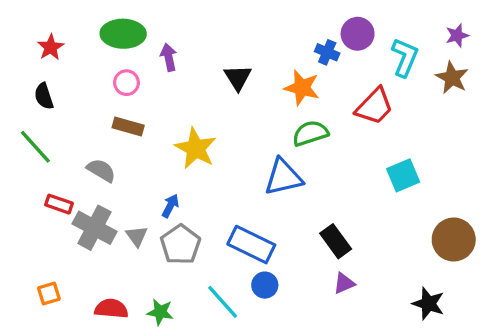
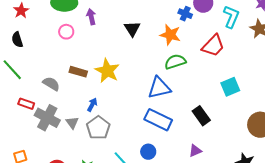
brown rectangle: (128, 126) -> (78, 72), moved
black rectangle: (336, 241) -> (201, 116), moved
blue rectangle: (251, 245) -> (158, 120), moved

